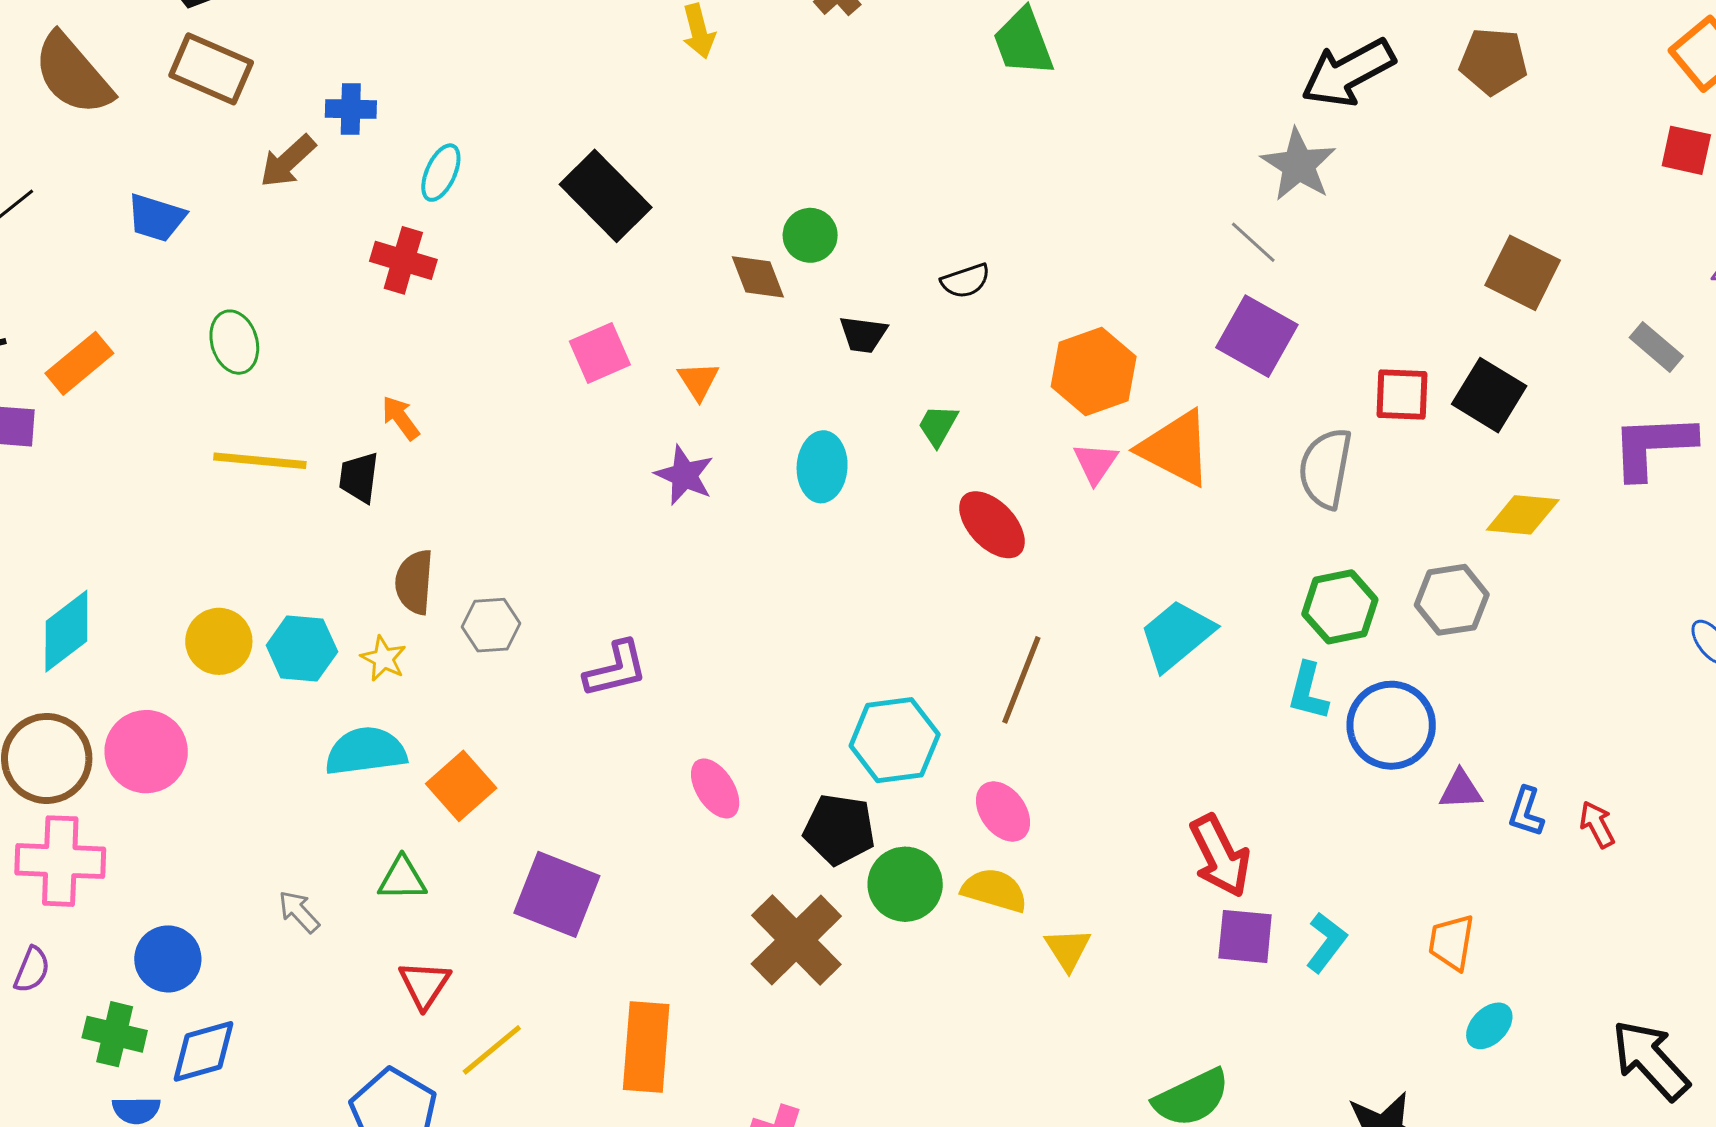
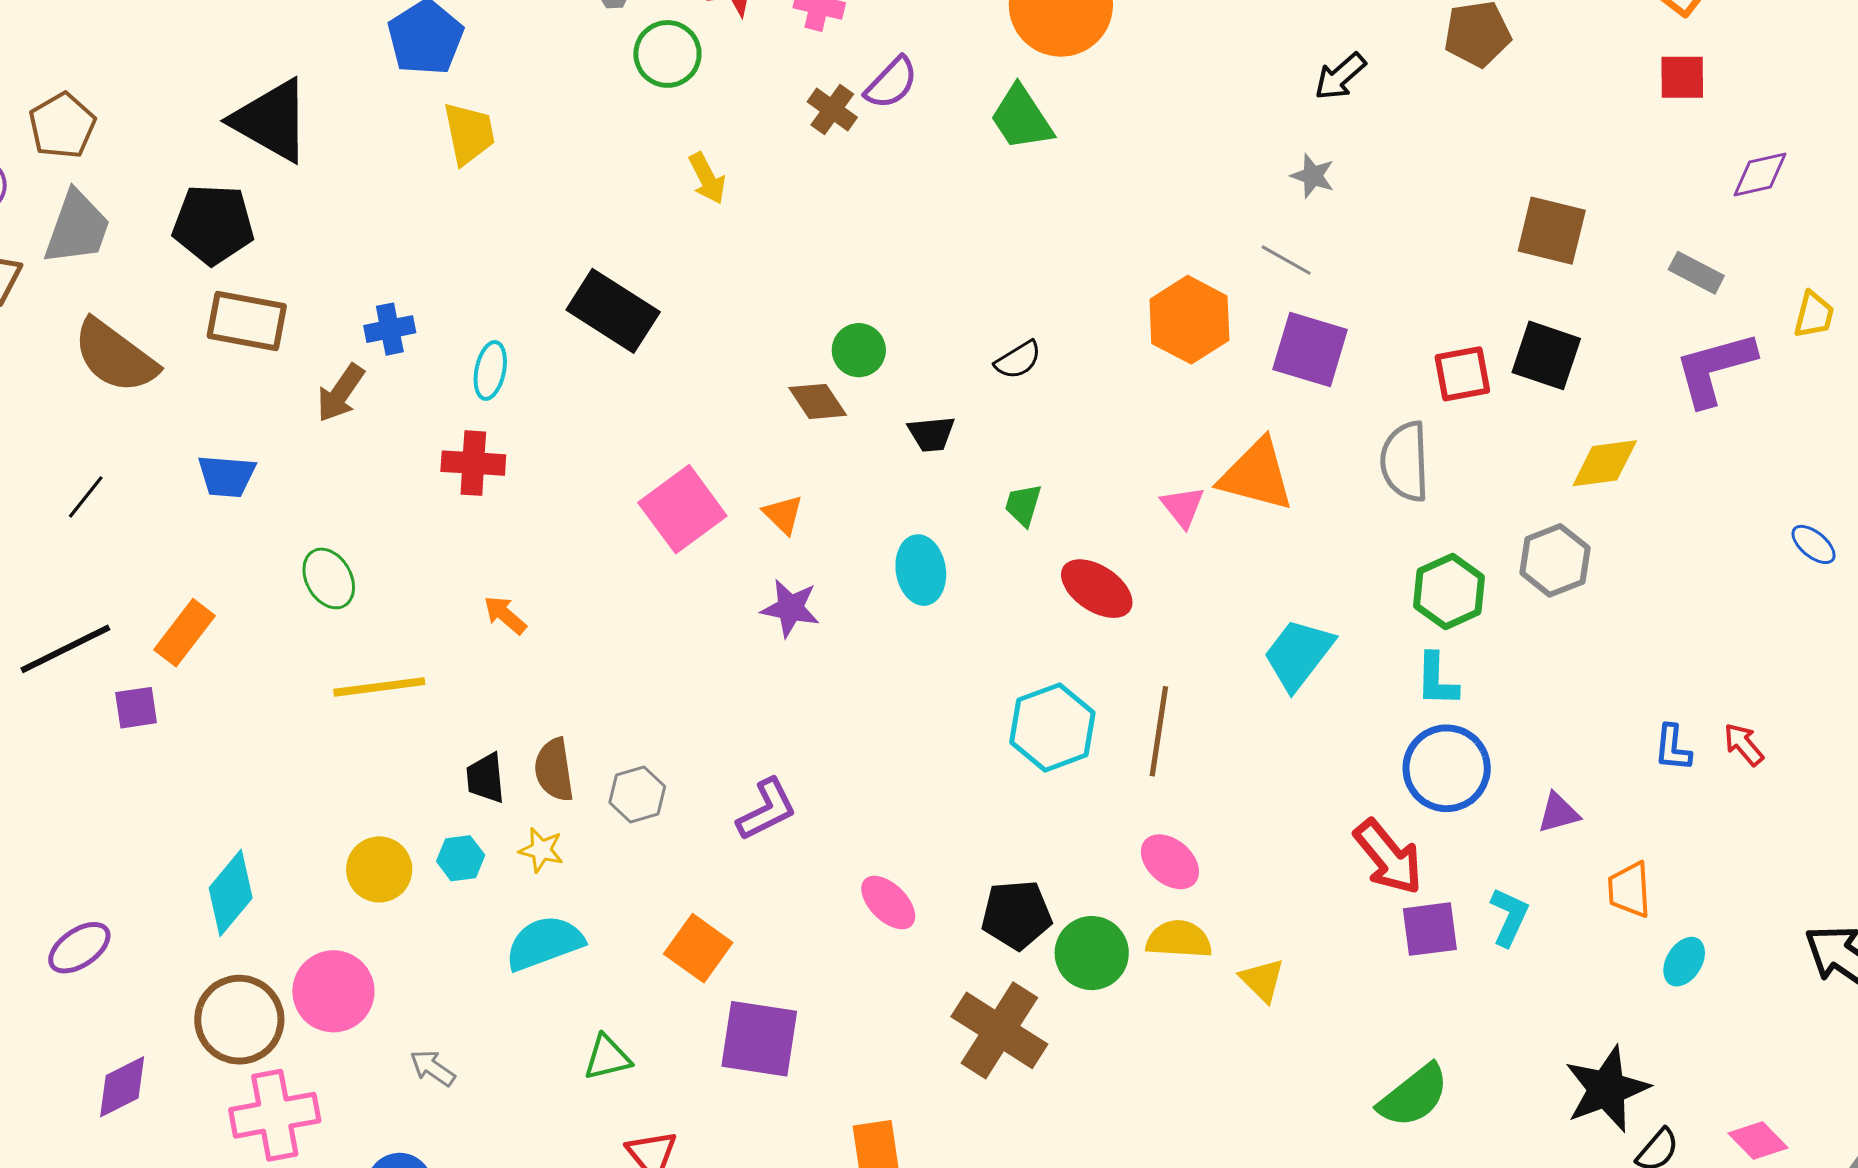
black arrow: (1348, 73) -> (1340, 76), size x0.6
gray star: (1299, 165) -> (1313, 176), size x0.6
black rectangle: (606, 196) -> (613, 311), moved
pink square: (600, 353) -> (682, 509), size x1.4
orange hexagon: (1094, 372) -> (1189, 320), moved
black trapezoid: (359, 477) -> (486, 778), moved
cyan hexagon: (302, 648) -> (461, 858), size x0.7
blue circle: (1391, 725) -> (1447, 768), moved
cyan hexagon: (895, 740) -> (1052, 727), moved
orange square: (461, 786) -> (698, 948), moved
purple triangle: (1461, 790) -> (1558, 813), moved
gray arrow: (299, 912) -> (433, 1068), moved

